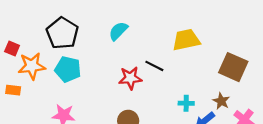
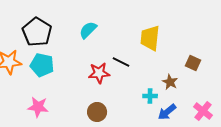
yellow trapezoid: (186, 40) -> (150, 38), turned -72
brown square: (233, 67) -> (193, 63), size x0.6
brown star: (221, 101) -> (170, 82), moved

